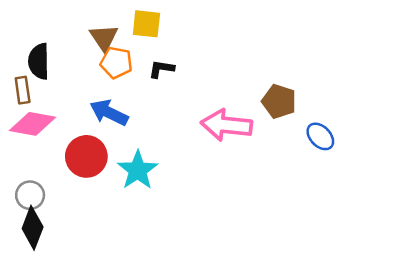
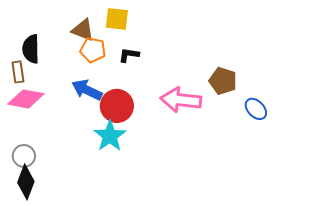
brown triangle: (104, 38) -> (83, 30), turned -35
red circle: (86, 156) -> (117, 106), moved

